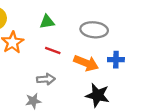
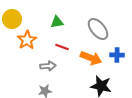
gray ellipse: (94, 30) -> (98, 29), turned 45
gray arrow: (46, 79) -> (48, 66), moved

